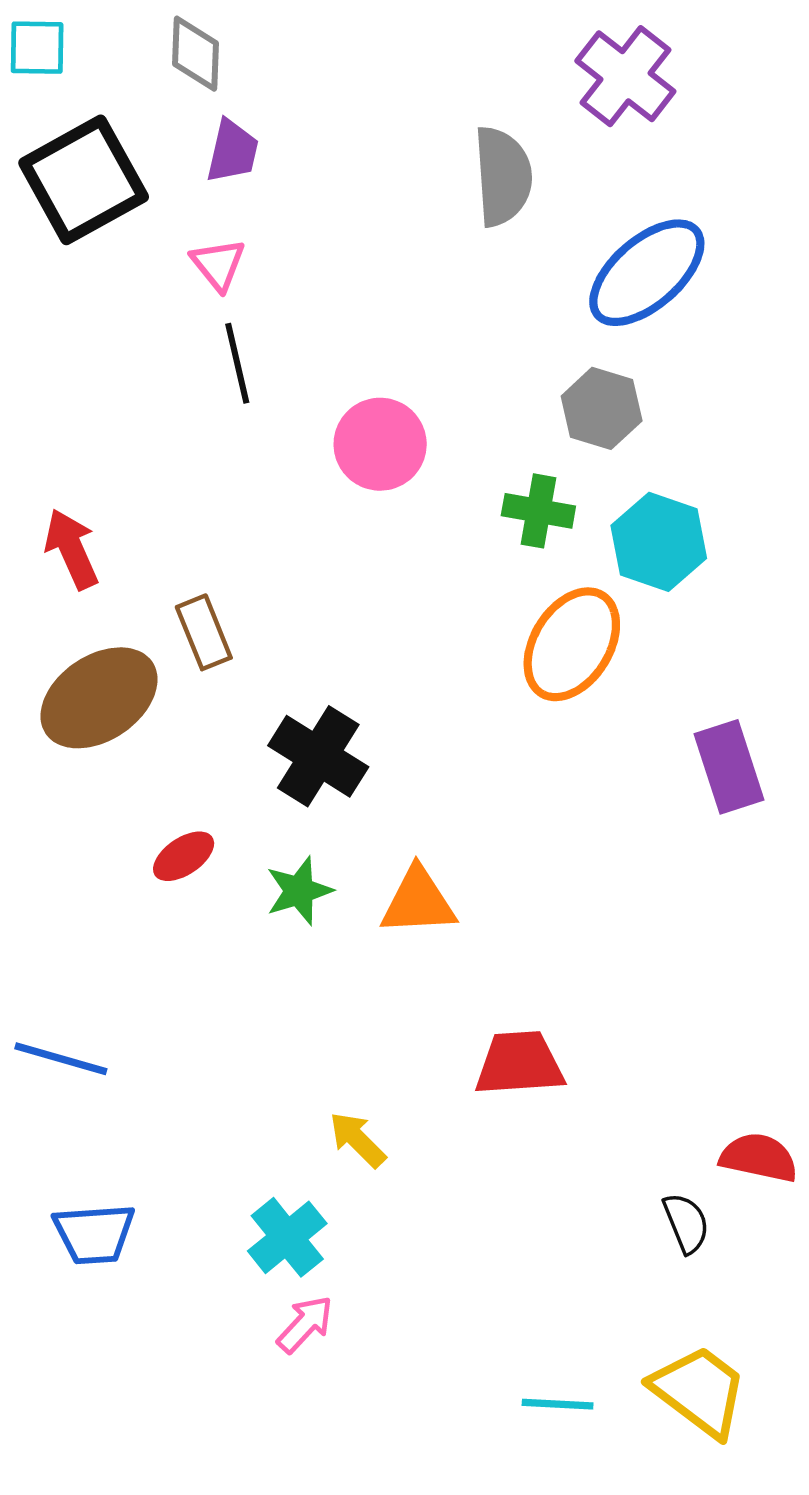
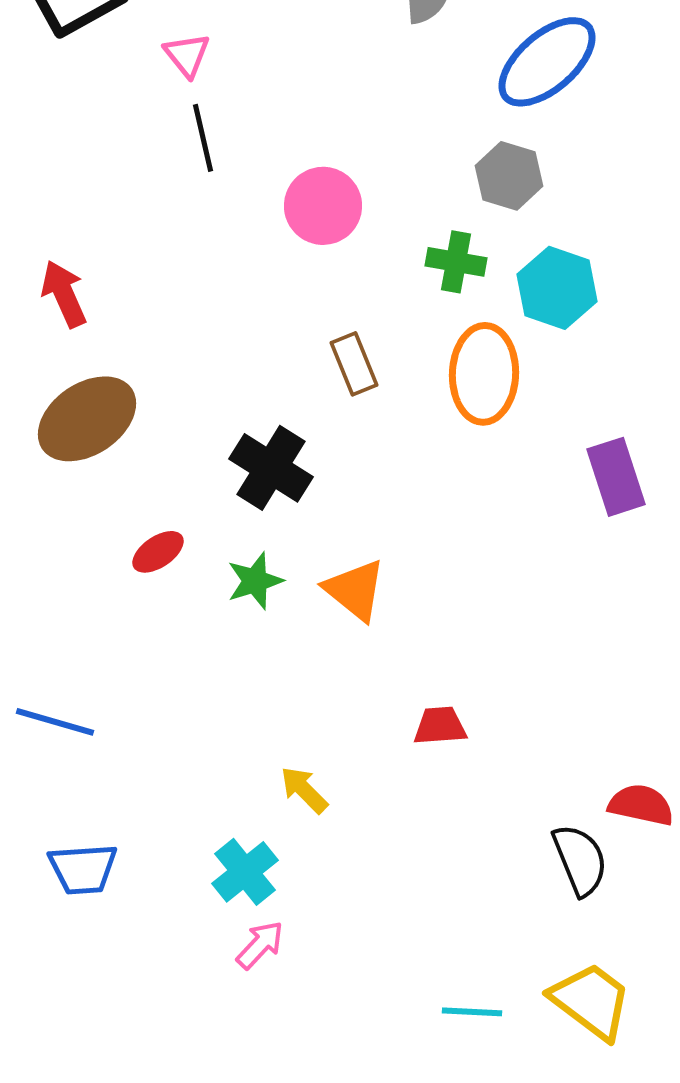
brown rectangle: (204, 632) -> (354, 364), moved
orange ellipse: (572, 644) -> (484, 374), turned -30
orange triangle: (418, 902) -> (355, 590), turned 42
red trapezoid: (519, 1063) -> (440, 726), size x0.7
black semicircle: (686, 1223) -> (580, 860), size x1.4

